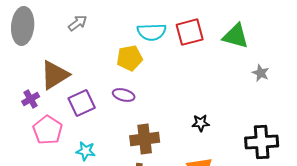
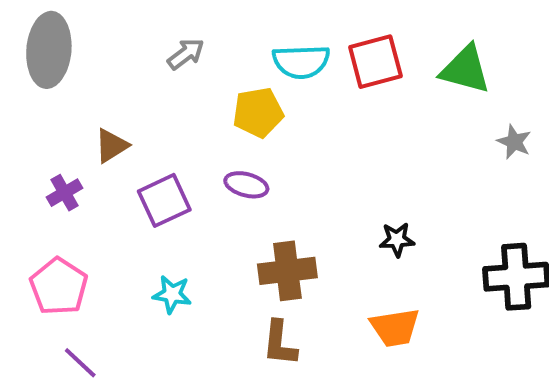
gray arrow: (78, 23) -> (186, 54), moved
brown triangle: (55, 75) -> (111, 146), size x0.6
pink pentagon: (48, 130) -> (59, 286), moved

